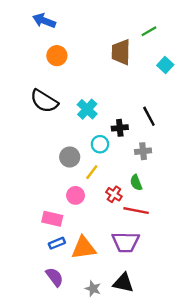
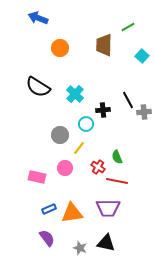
orange circle: (57, 56) -> (60, 48), moved
gray cross: (143, 151) -> (144, 112), moved
pink rectangle: (52, 219) -> (37, 177), moved

